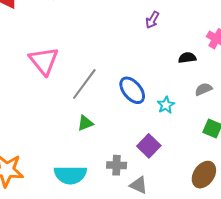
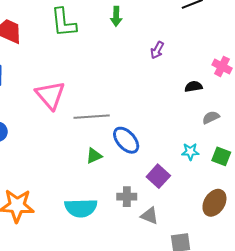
gray line: (84, 84) -> (92, 117), turned 52
blue ellipse: (132, 90) -> (126, 140), moved
cyan star: (166, 105) -> (190, 152), moved, turned 30

